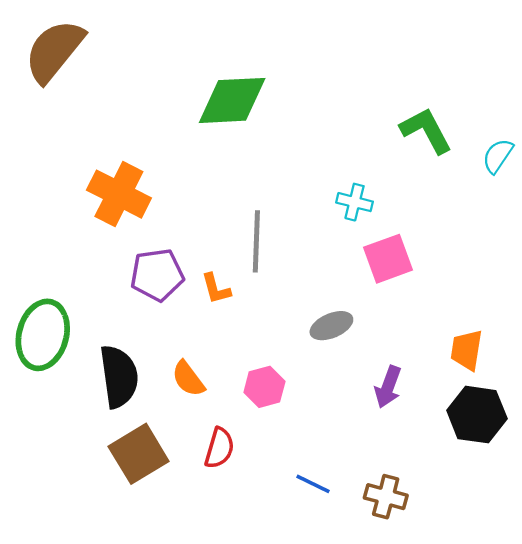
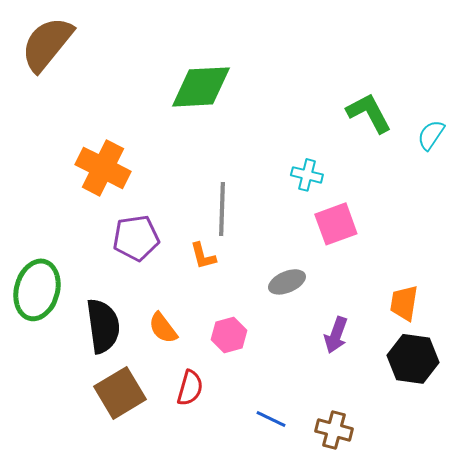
orange L-shape: (216, 289) -> (203, 256), moved

